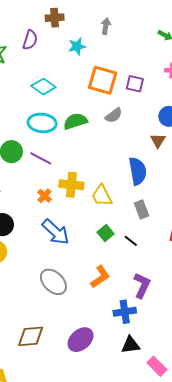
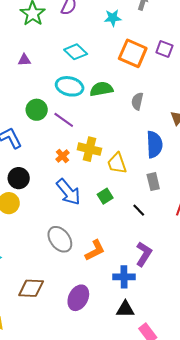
purple square: (135, 84) -> (164, 49), moved
gray semicircle: (114, 115) -> (137, 101), moved, turned 132
green square: (106, 233) -> (105, 196), moved
orange L-shape: (100, 277) -> (95, 250), moved
purple ellipse: (81, 340) -> (78, 298), turned -30

